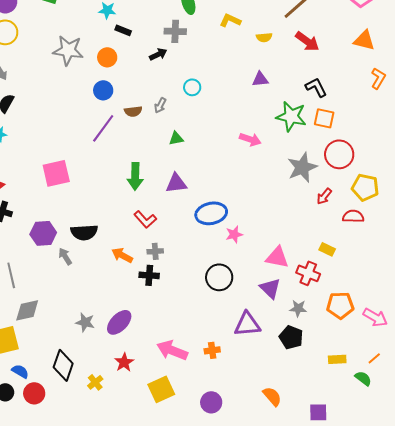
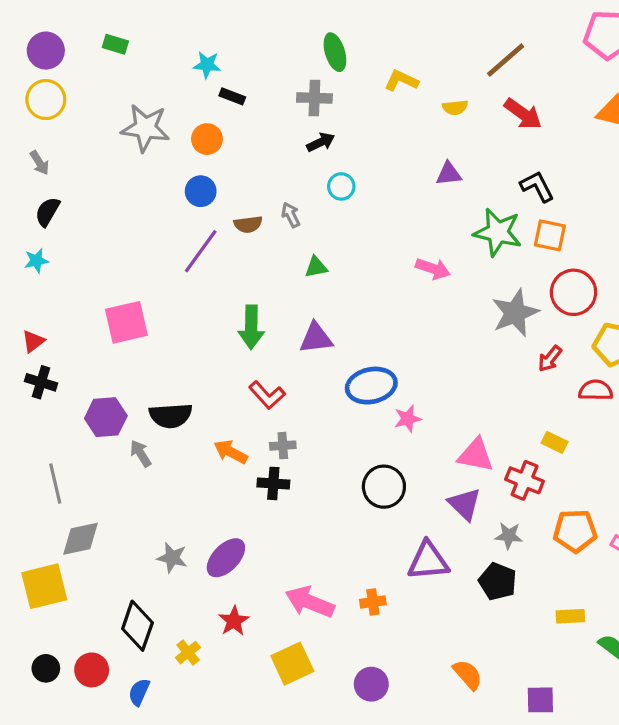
black arrow: (158, 54) -> (321, 142), moved
gray arrow: (160, 105) -> (291, 215), turned 126
blue semicircle: (20, 371) -> (139, 692), moved, turned -96

